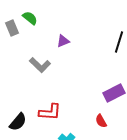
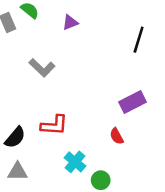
purple triangle: (63, 41) -> (70, 22), moved

